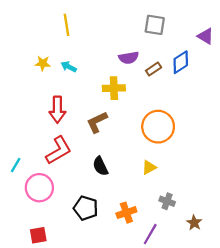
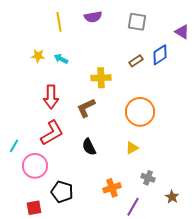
purple semicircle: (129, 58) -> (93, 17), moved
black pentagon: (86, 208) -> (62, 192), moved

